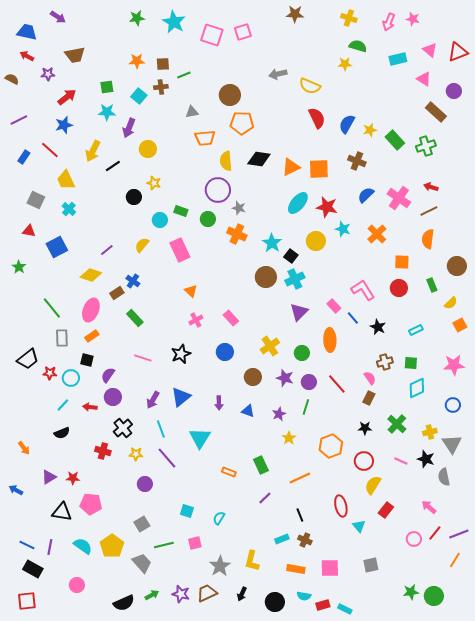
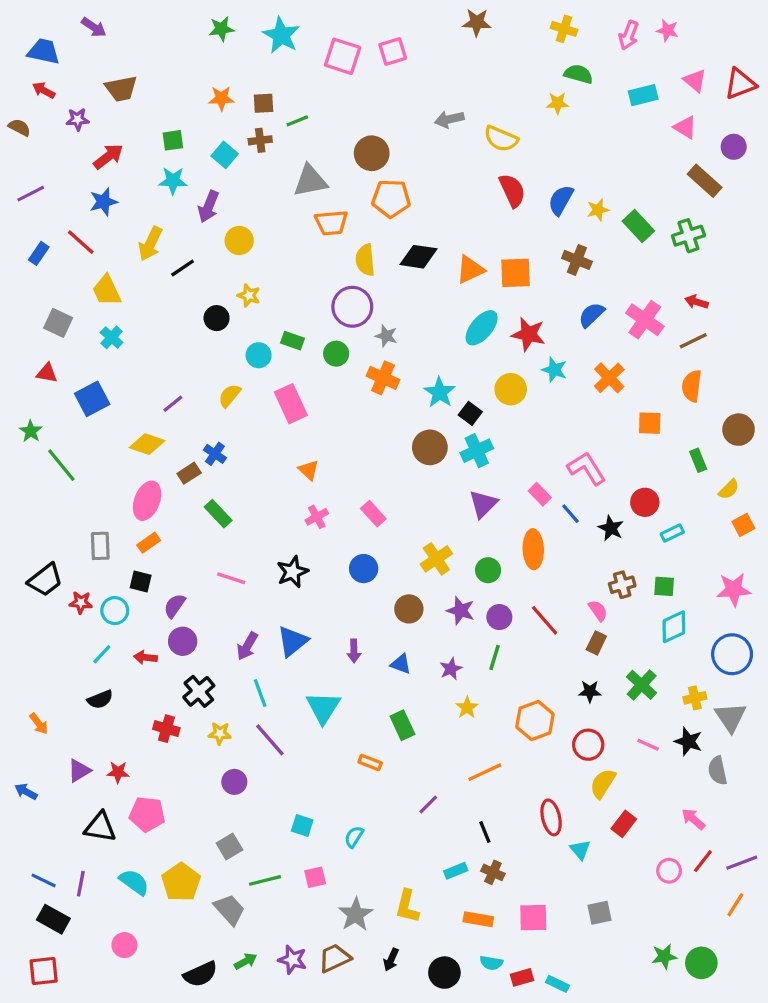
gray triangle: (192, 112) -> (310, 181), size x1.6
red circle: (399, 288) -> (645, 502), moved
green line: (52, 308) -> (61, 465), moved
blue circle: (453, 405) -> (732, 654), size x1.6
green rectangle: (261, 465) -> (402, 725), moved

